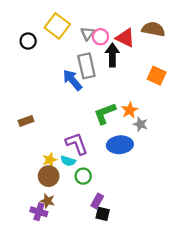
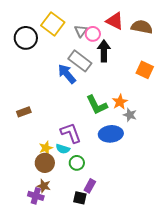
red triangle: (125, 38) -> (115, 21), moved
black circle: (28, 41) -> (26, 38), size x1.5
gray rectangle: (86, 66) -> (80, 61), turned -40
green L-shape: (105, 113) -> (97, 105), turned -95
black square: (103, 214) -> (80, 198), moved

